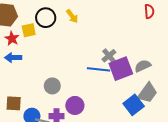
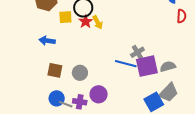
yellow arrow: (72, 16) -> (98, 22), moved
red star: (12, 39) -> (86, 22), moved
brown square: (14, 103) -> (55, 70), moved

